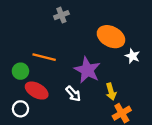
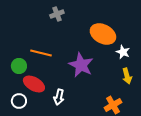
yellow arrow: (111, 92) -> (127, 76), moved
white arrow: (73, 94) -> (59, 97), moved, turned 56

